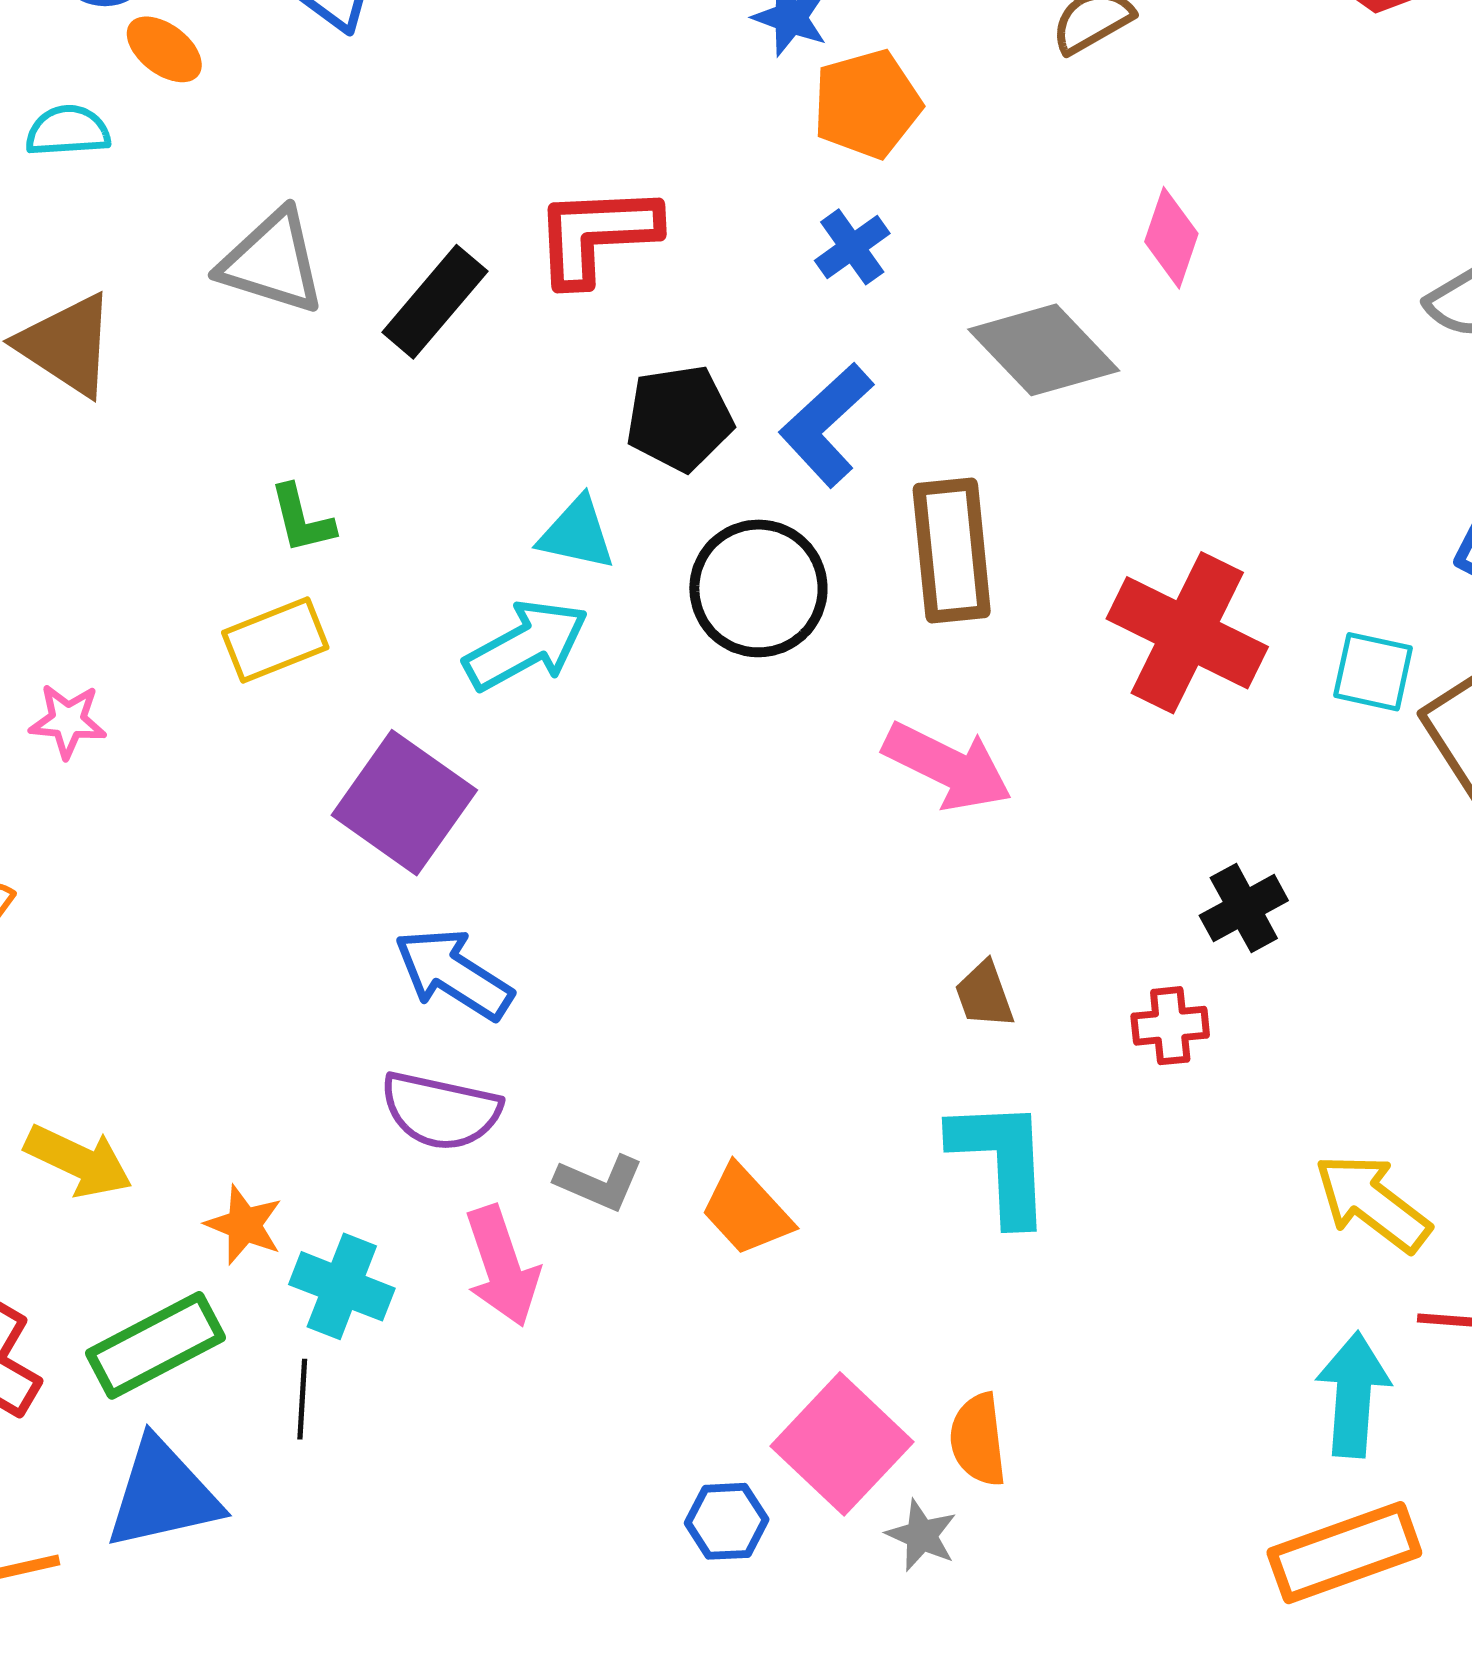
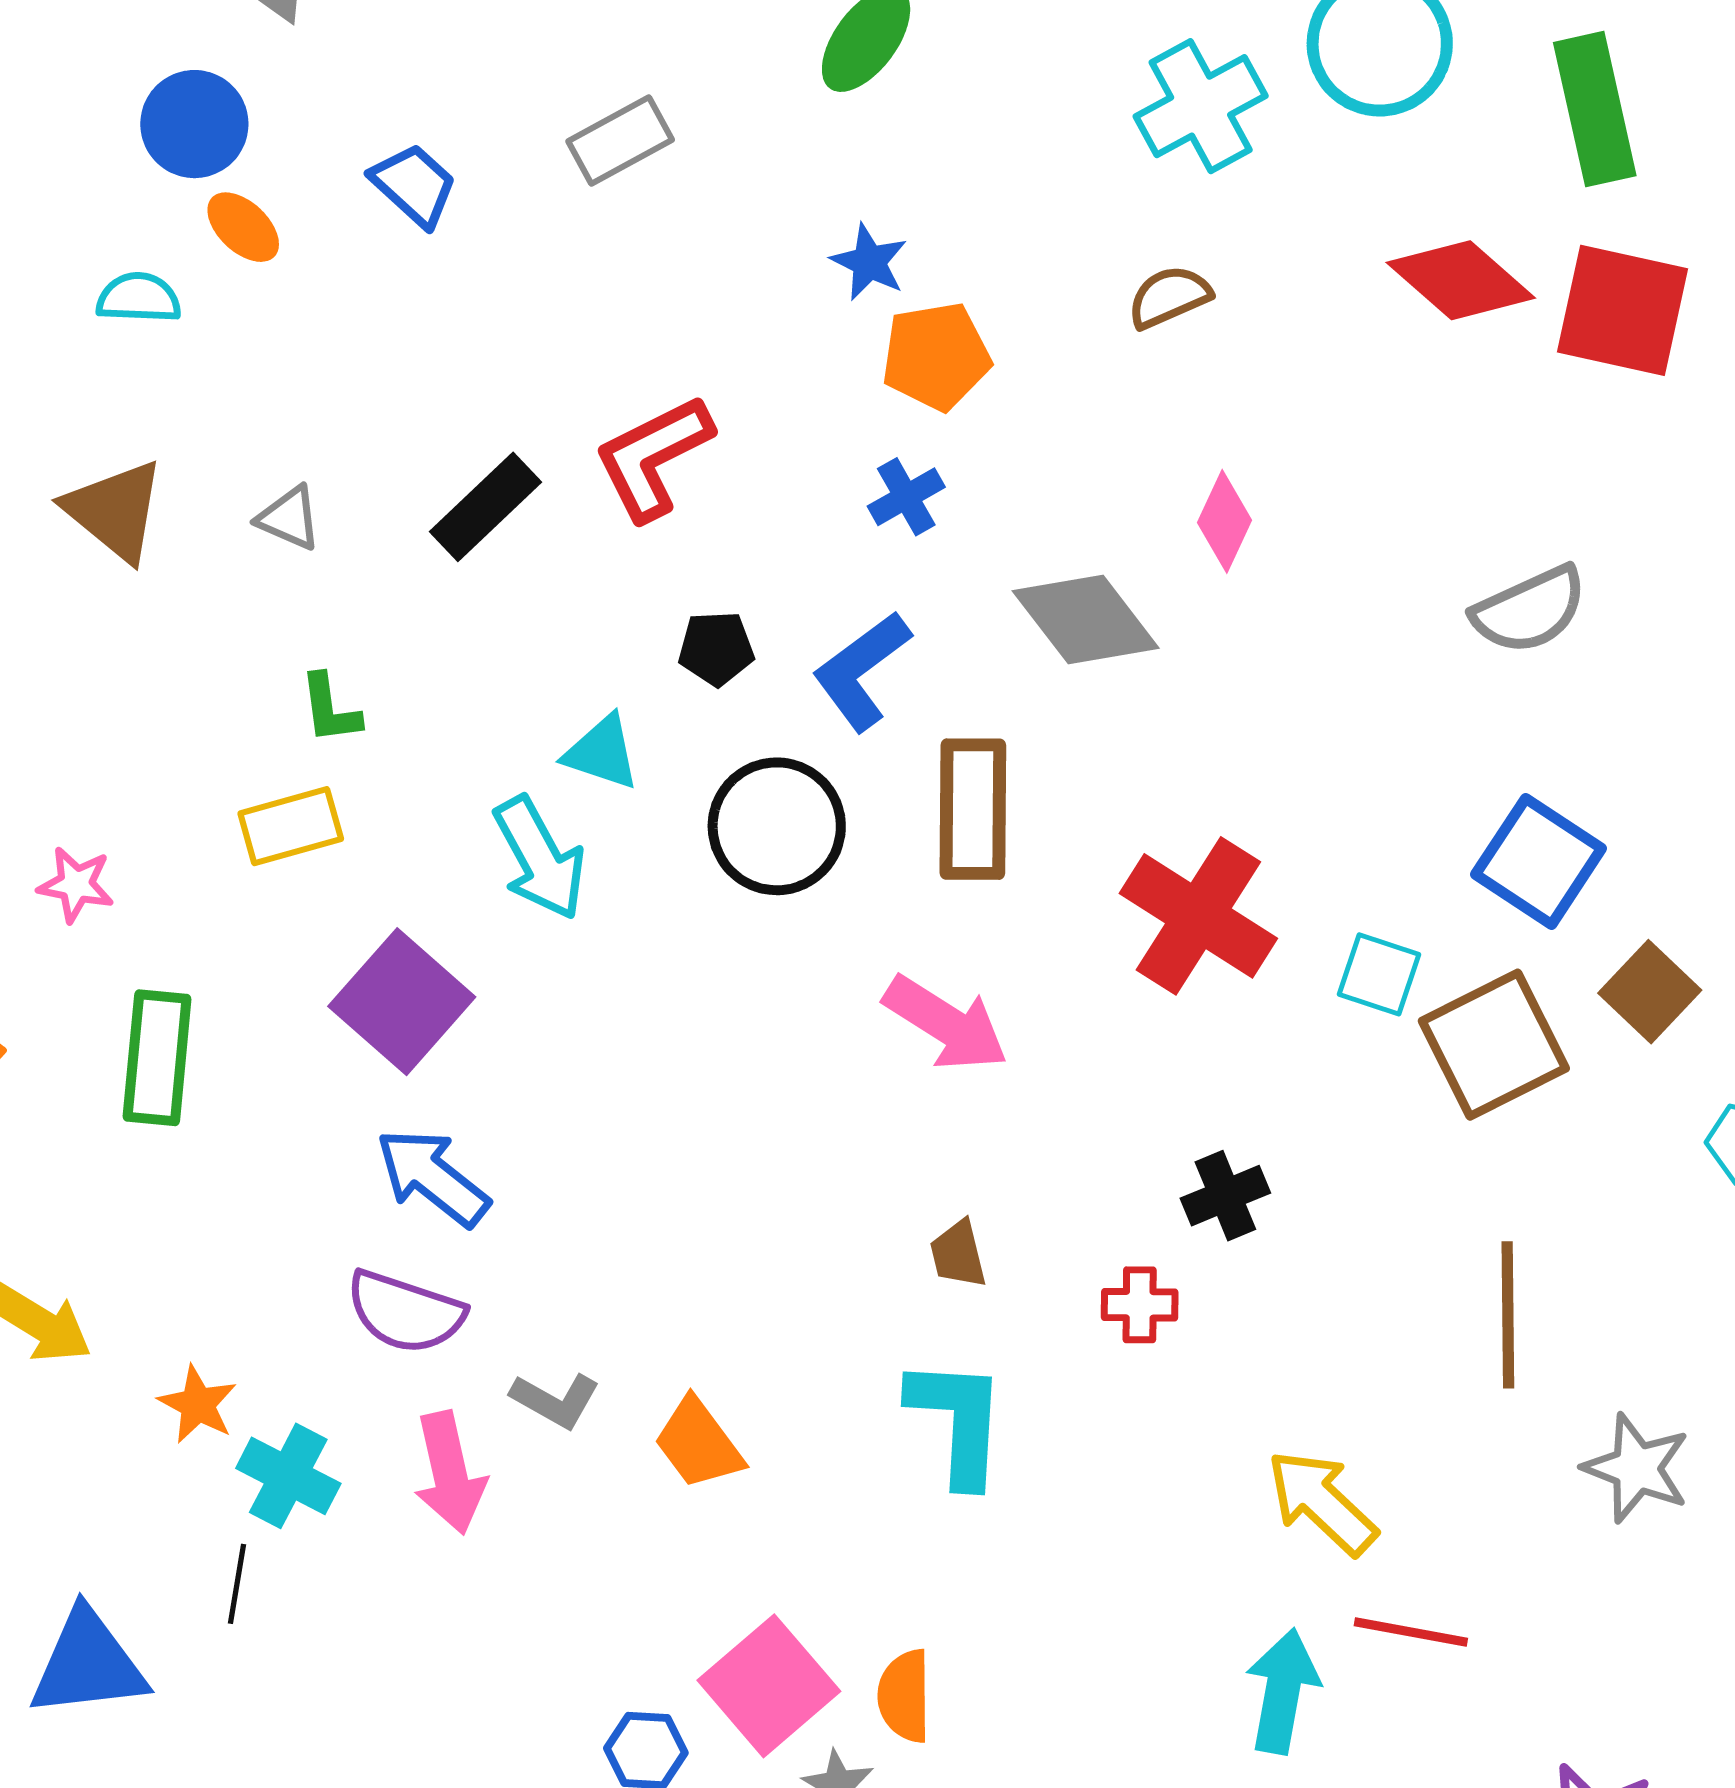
red L-shape: (596, 235) -> (653, 457), turned -30
gray triangle: (272, 262) -> (289, 518), moved, size x0.6
black pentagon: (679, 418) -> (716, 648), size x0.7
cyan arrow: (526, 645) -> (540, 858), turned 84
green rectangle: (156, 1345) -> (157, 1058), moved, turned -63

